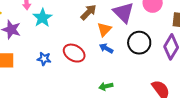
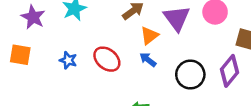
black circle: (139, 43) -> (190, 75), moved

